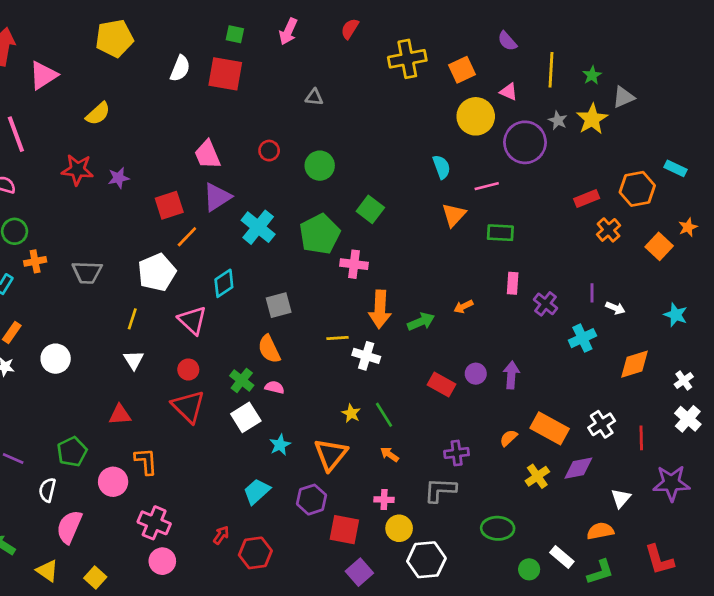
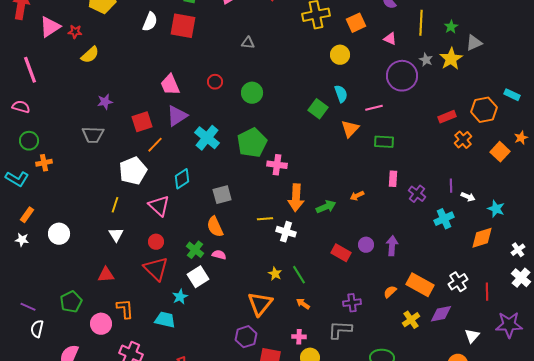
yellow circle: (476, 116) -> (340, 55), moved, size x0.7
red star: (77, 170) -> (75, 32), moved, size x0.6
green square: (370, 209) -> (318, 109), moved
gray trapezoid: (87, 272) -> (93, 135), moved
cyan star: (676, 315) -> (496, 209), moved
cyan star: (280, 445) -> (180, 297), moved
white semicircle: (47, 490) -> (37, 329), moved
cyan trapezoid: (257, 491) -> (165, 320), moved, turned 55

